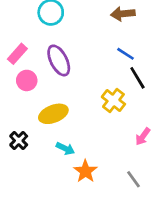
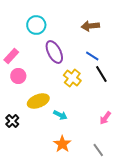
purple ellipse: (59, 60) -> (54, 52), moved
yellow cross: (113, 100) -> (72, 78), moved
cyan arrow: (65, 149) -> (60, 115), moved

